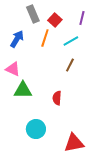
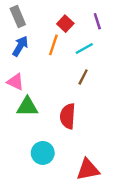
gray rectangle: (33, 14) -> (18, 16), moved
purple line: (82, 18) -> (97, 21), turned -32
red semicircle: (57, 98) -> (68, 116), size x1.5

